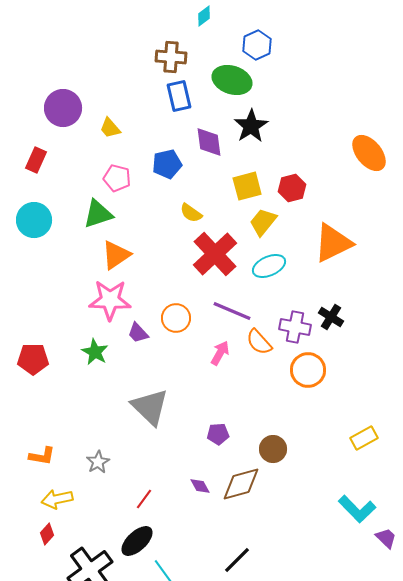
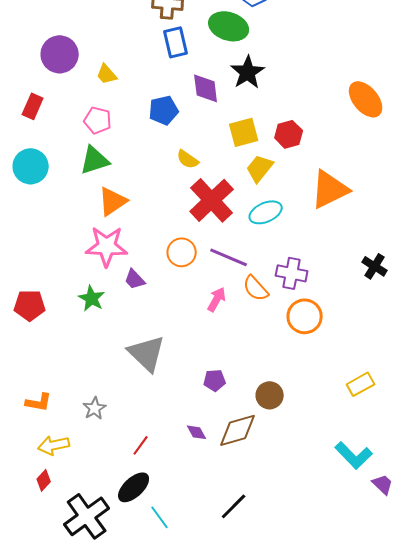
pink pentagon: (117, 178) -> (98, 120), moved
black cross: (331, 317) -> (375, 266), moved
orange circle: (176, 318) -> (182, 252), moved

